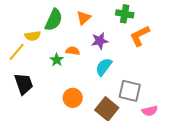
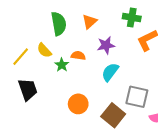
green semicircle: (54, 20) -> (59, 24), turned -35
yellow semicircle: (33, 36) -> (44, 50), moved, turned 56

